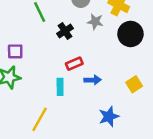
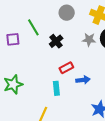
gray star: (95, 22) -> (89, 40), moved
purple square: (15, 51) -> (13, 39), moved

